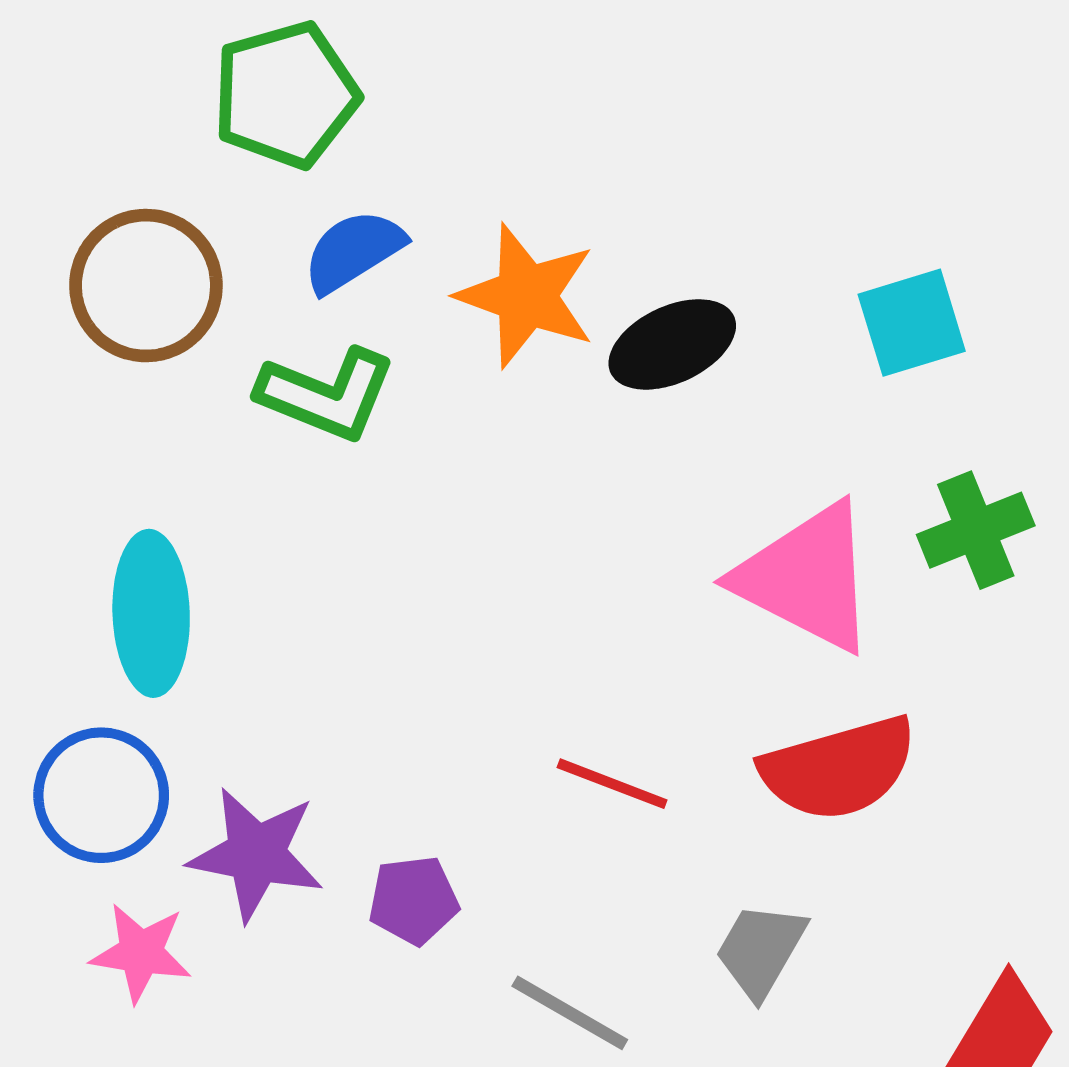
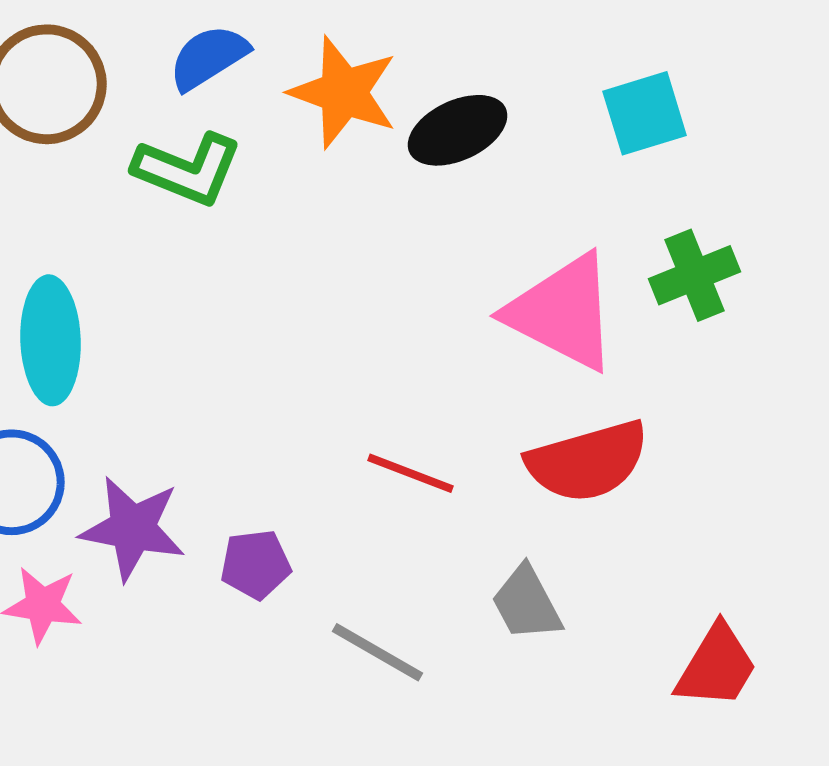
gray trapezoid: (761, 950) -> (527, 603), turned -58

